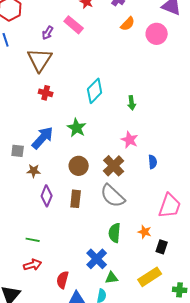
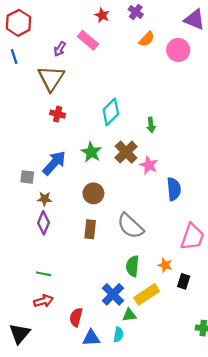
blue semicircle: (153, 162) -> (174, 189), size x1.5
brown cross: (114, 166) -> (126, 152), moved
purple diamond: (47, 196) -> (43, 223), moved
yellow rectangle: (150, 277) -> (147, 294), moved

